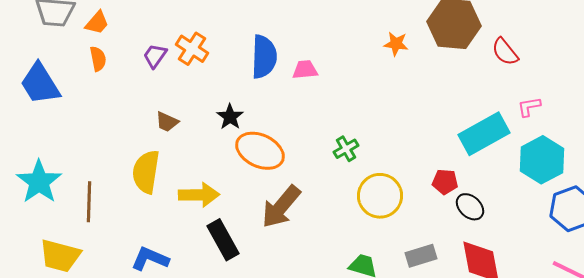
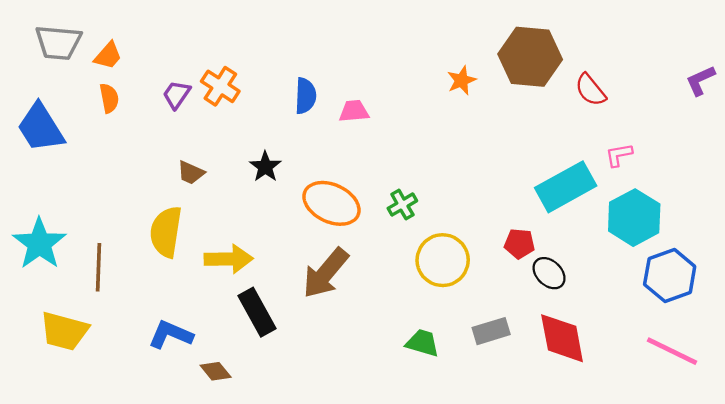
orange star: (396, 44) -> (462, 80), turned -30
blue semicircle: (264, 57) -> (305, 96), size x0.7
orange ellipse: (260, 151) -> (331, 203), moved

